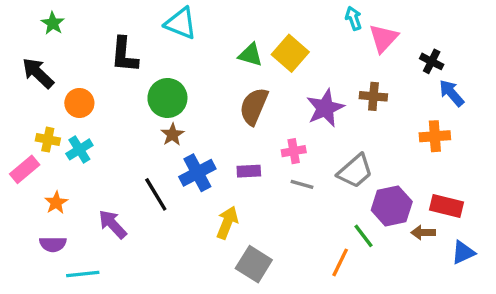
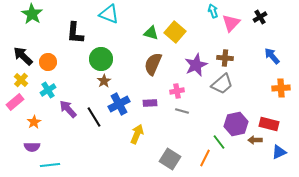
green star: (53, 23) -> (32, 14), size x1.5
black cross: (432, 61) -> (260, 17), moved, turned 32
black arrow: (38, 73) -> (23, 56), moved
orange cross: (435, 136) -> (281, 88), moved
yellow cross: (48, 140) -> (21, 80), moved, turned 32
gray trapezoid: (355, 171) -> (222, 84), moved
purple arrow: (113, 224) -> (68, 109), moved
gray square: (254, 264) -> (170, 159), moved

